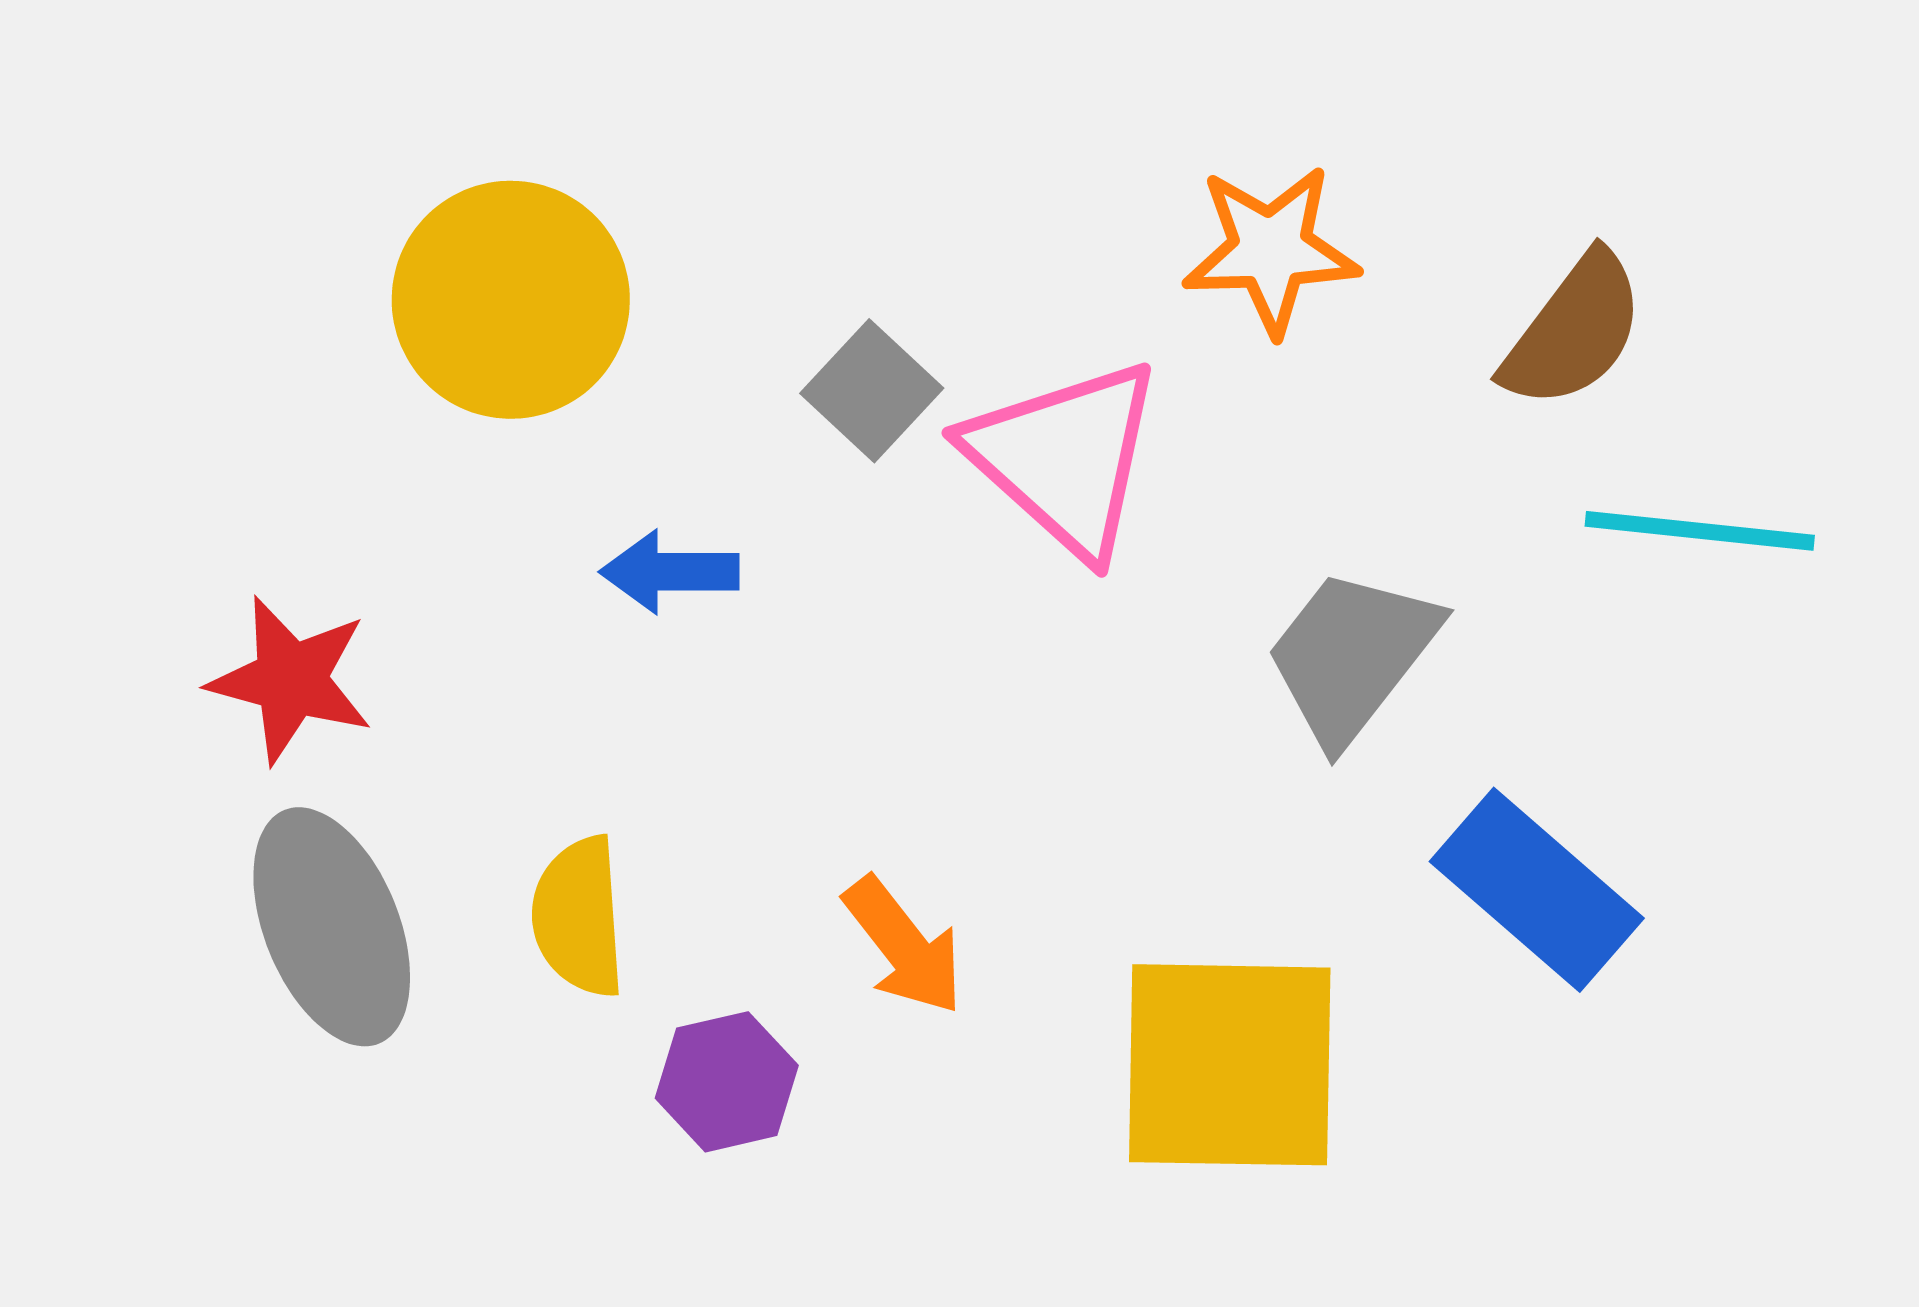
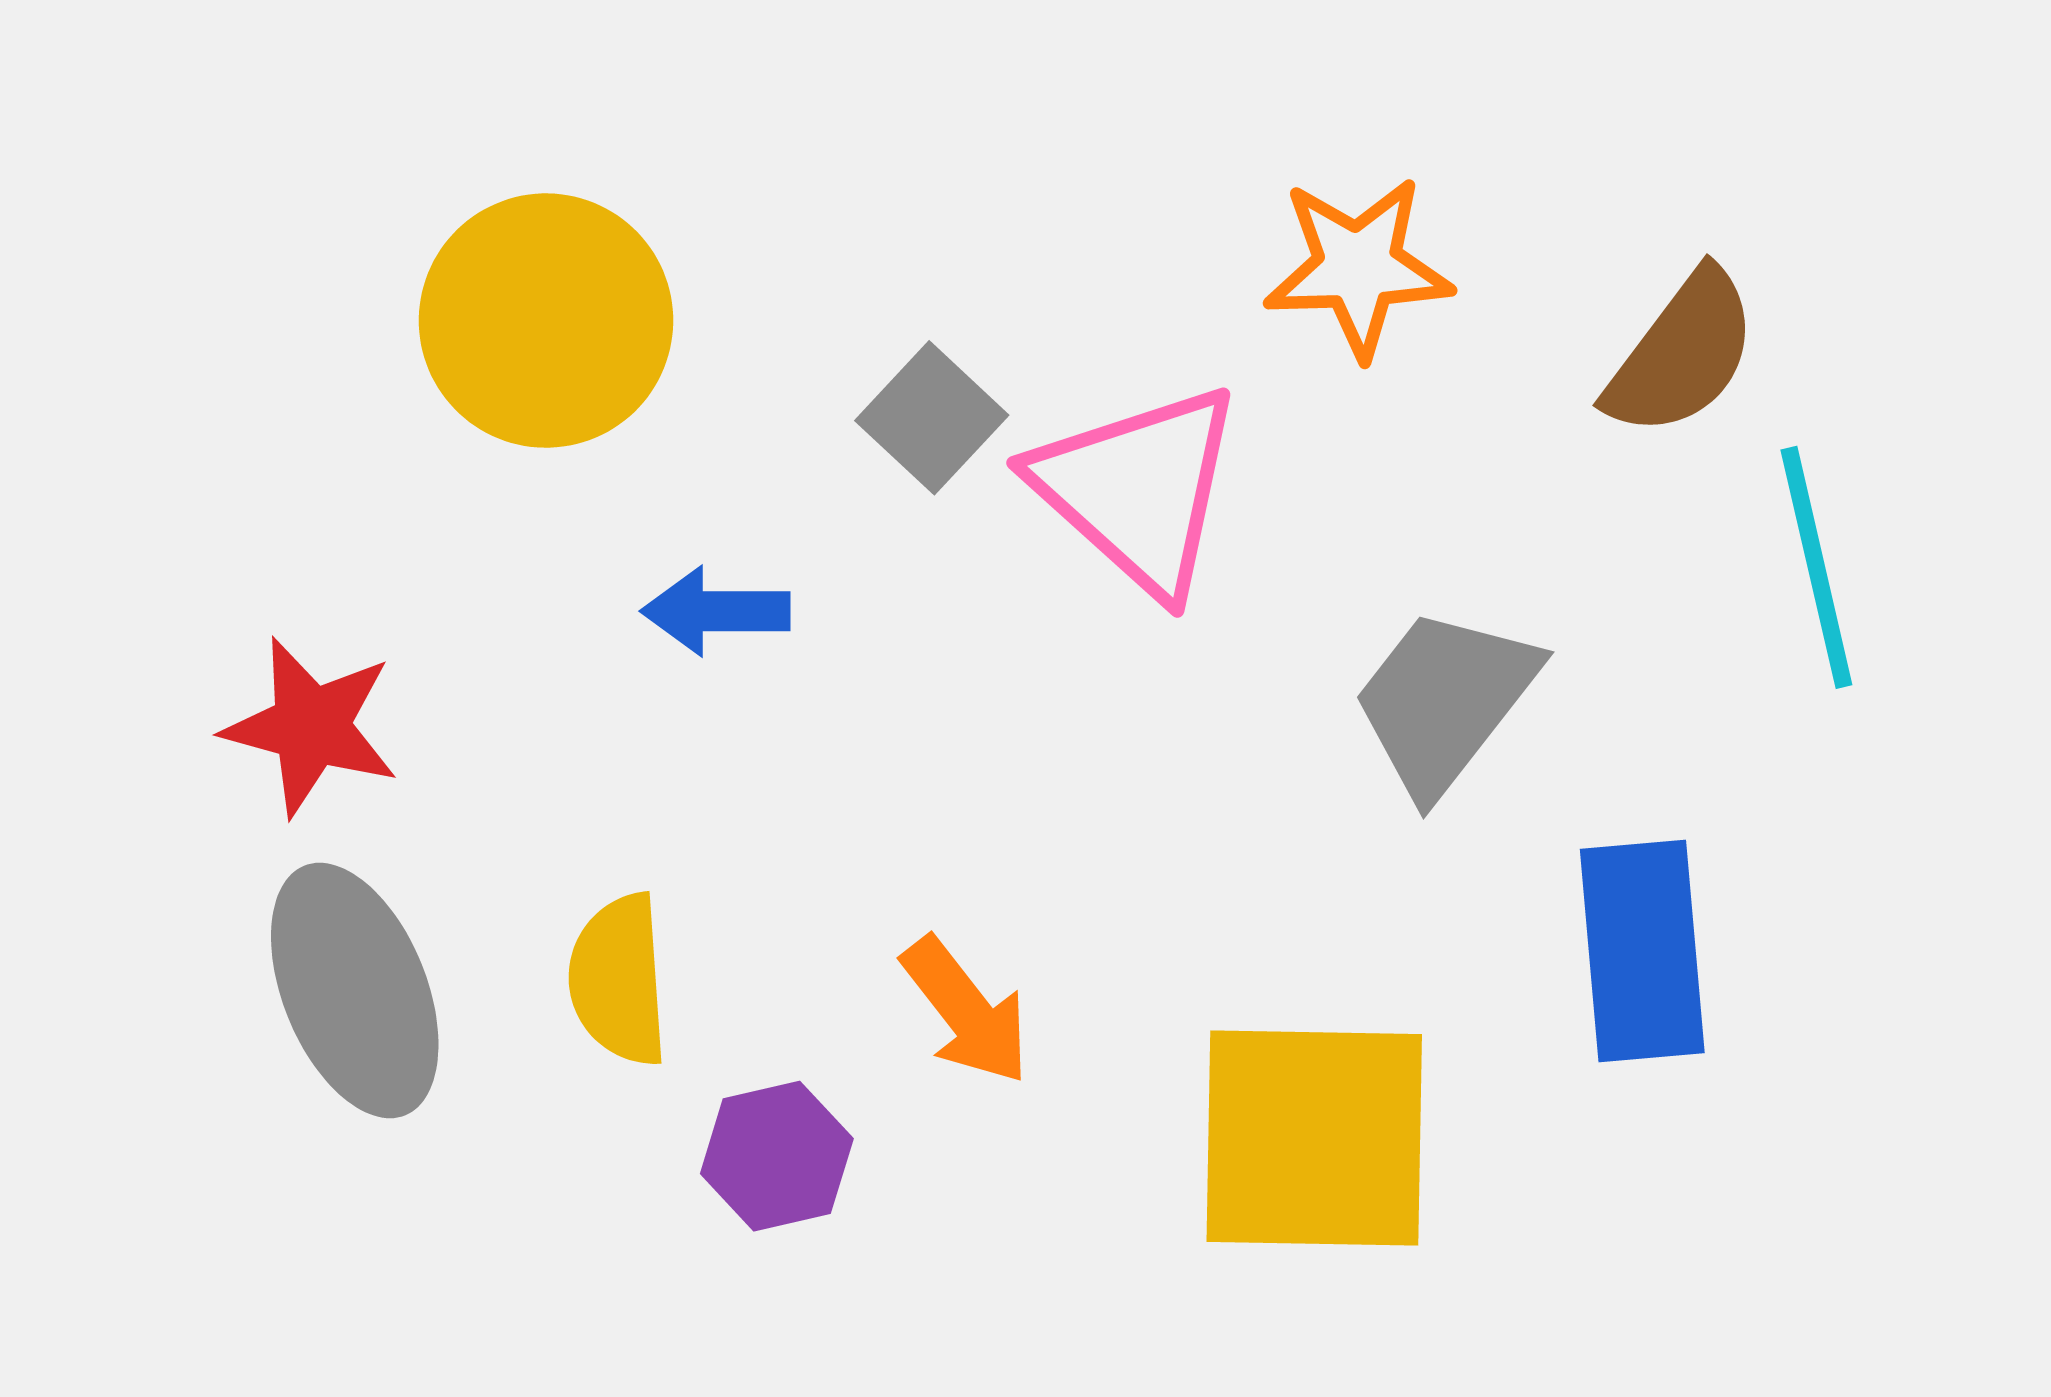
cyan line: (1700, 531) -> (1816, 567), turned 71
blue rectangle: (1537, 890) -> (1642, 951), turned 44

